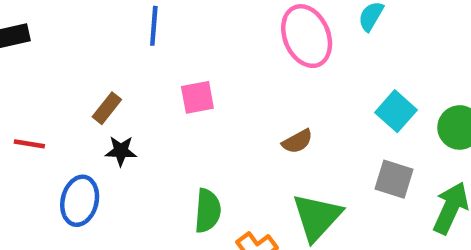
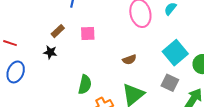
brown rectangle: (107, 108) -> (58, 31), moved
cyan square: (396, 111) -> (175, 53), size x1.4
blue ellipse: (80, 201) -> (16, 72), moved

